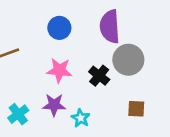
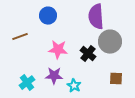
blue circle: (59, 28) -> (48, 16), moved

